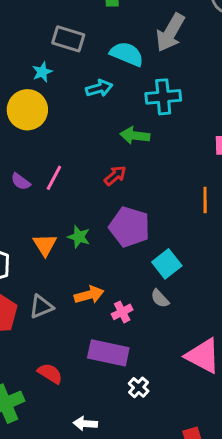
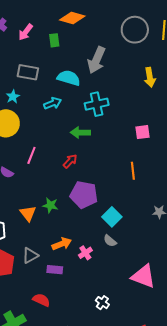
pink line: (54, 178) -> (31, 155), moved
purple rectangle: (108, 353) -> (55, 270), moved, size x0.6

